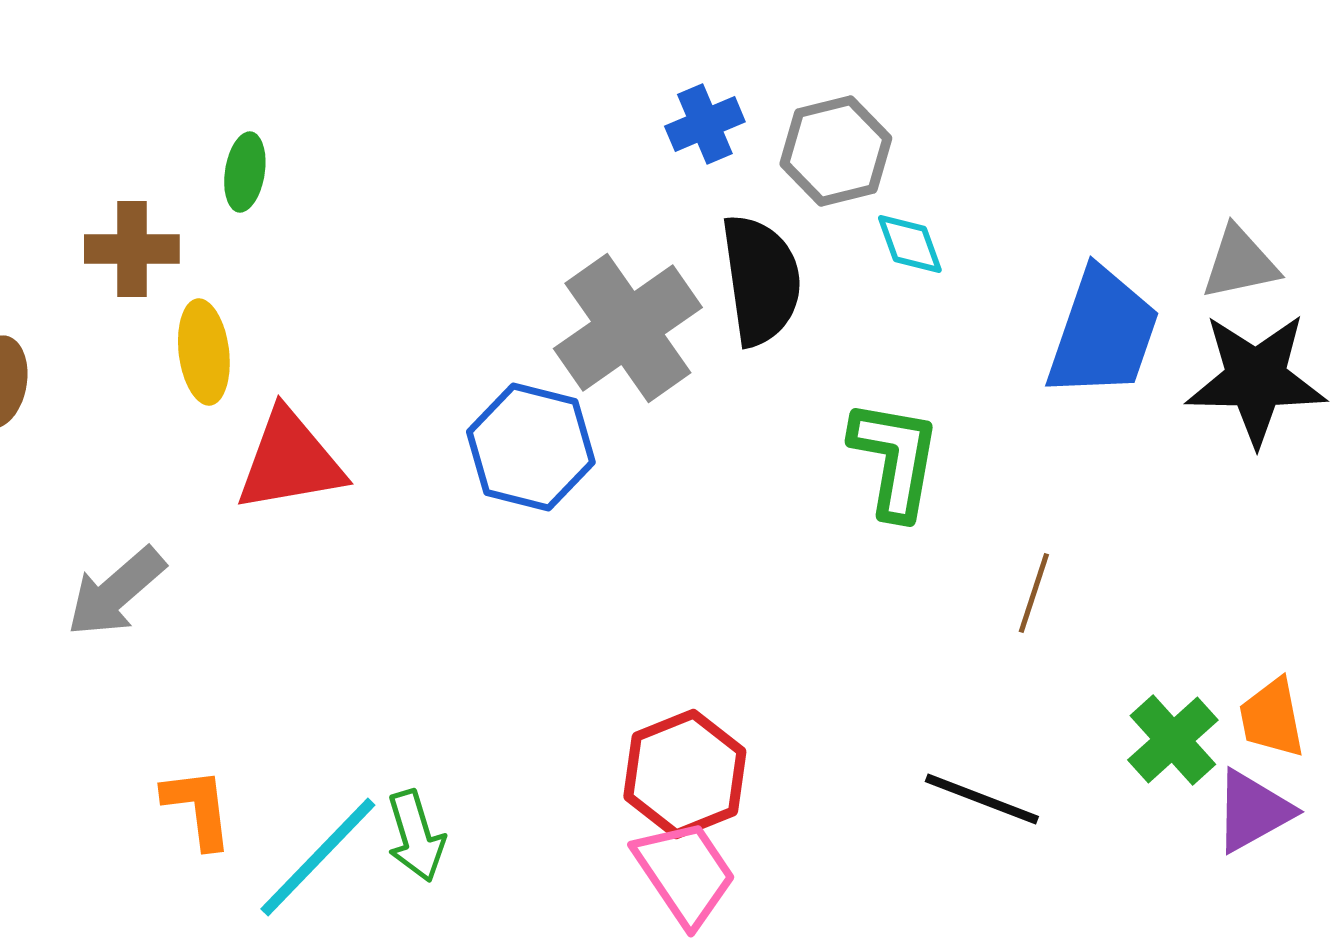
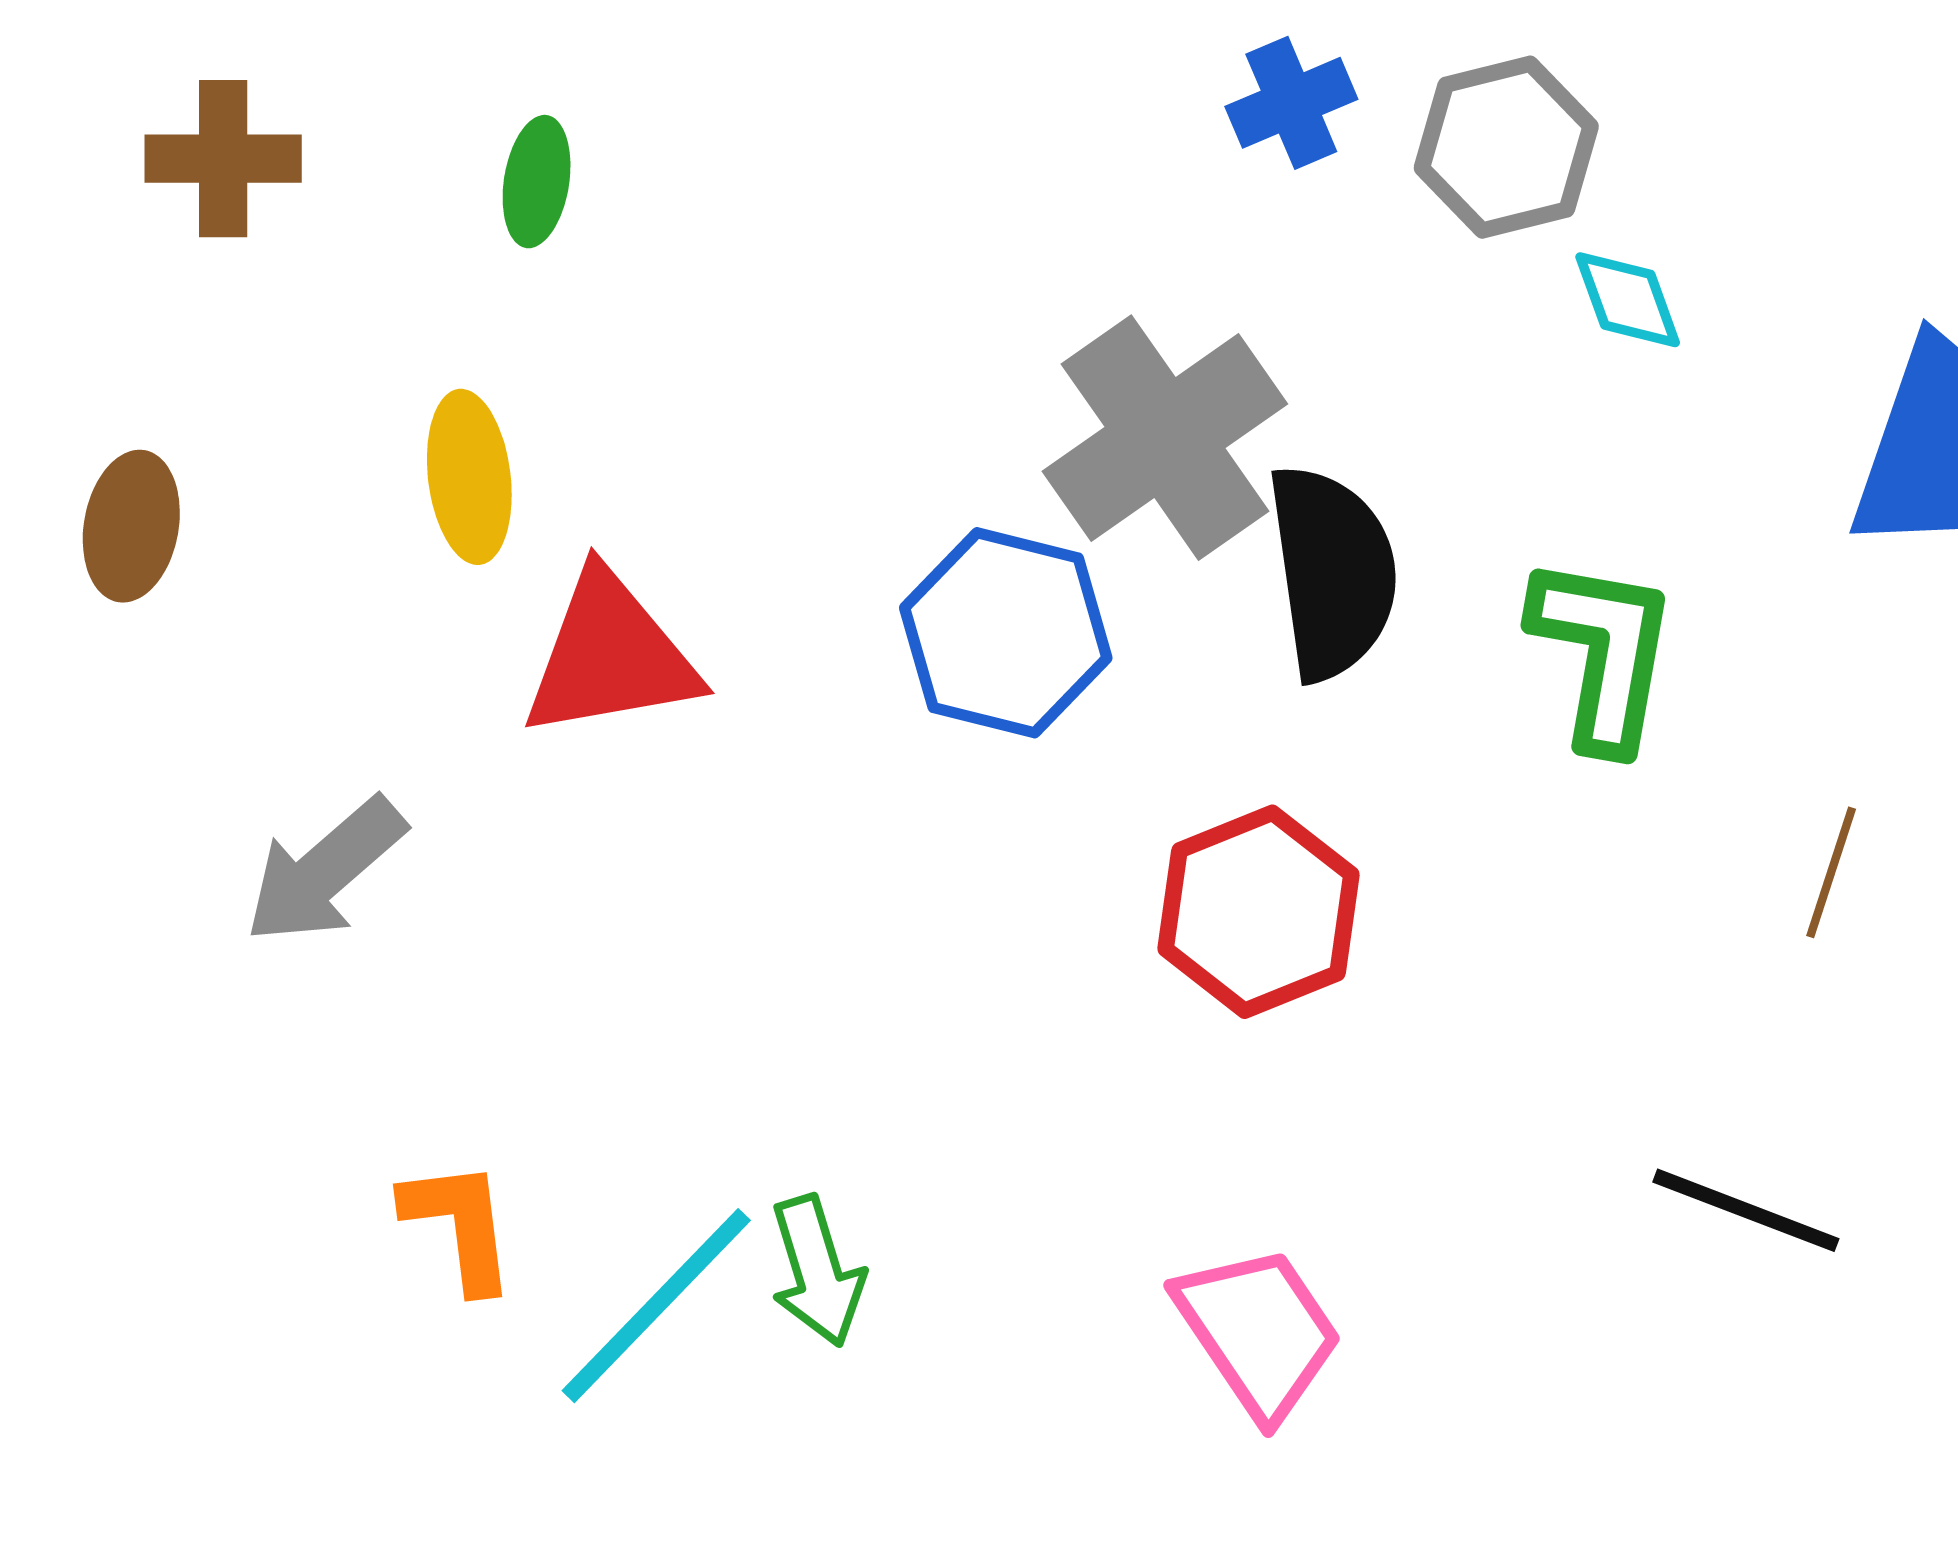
brown cross: (132, 249) -> (223, 159), moved
black semicircle: (761, 280) -> (1332, 572), moved
red hexagon: (685, 774) -> (1258, 912), moved

